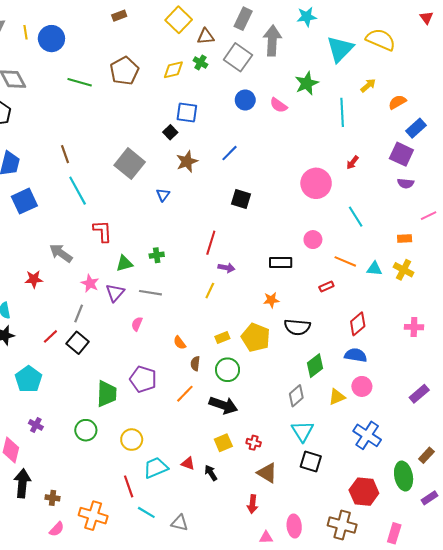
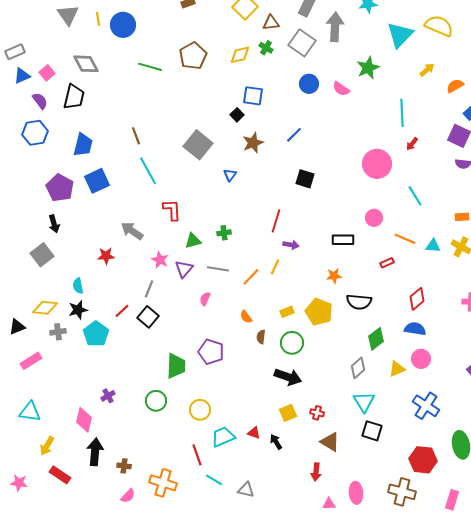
cyan line: (342, 112) -> (402, 113), moved
cyan pentagon: (29, 379) -> (96, 334), moved
orange line: (185, 394) -> (251, 277), moved
purple cross: (36, 425) -> (108, 396), turned 32

